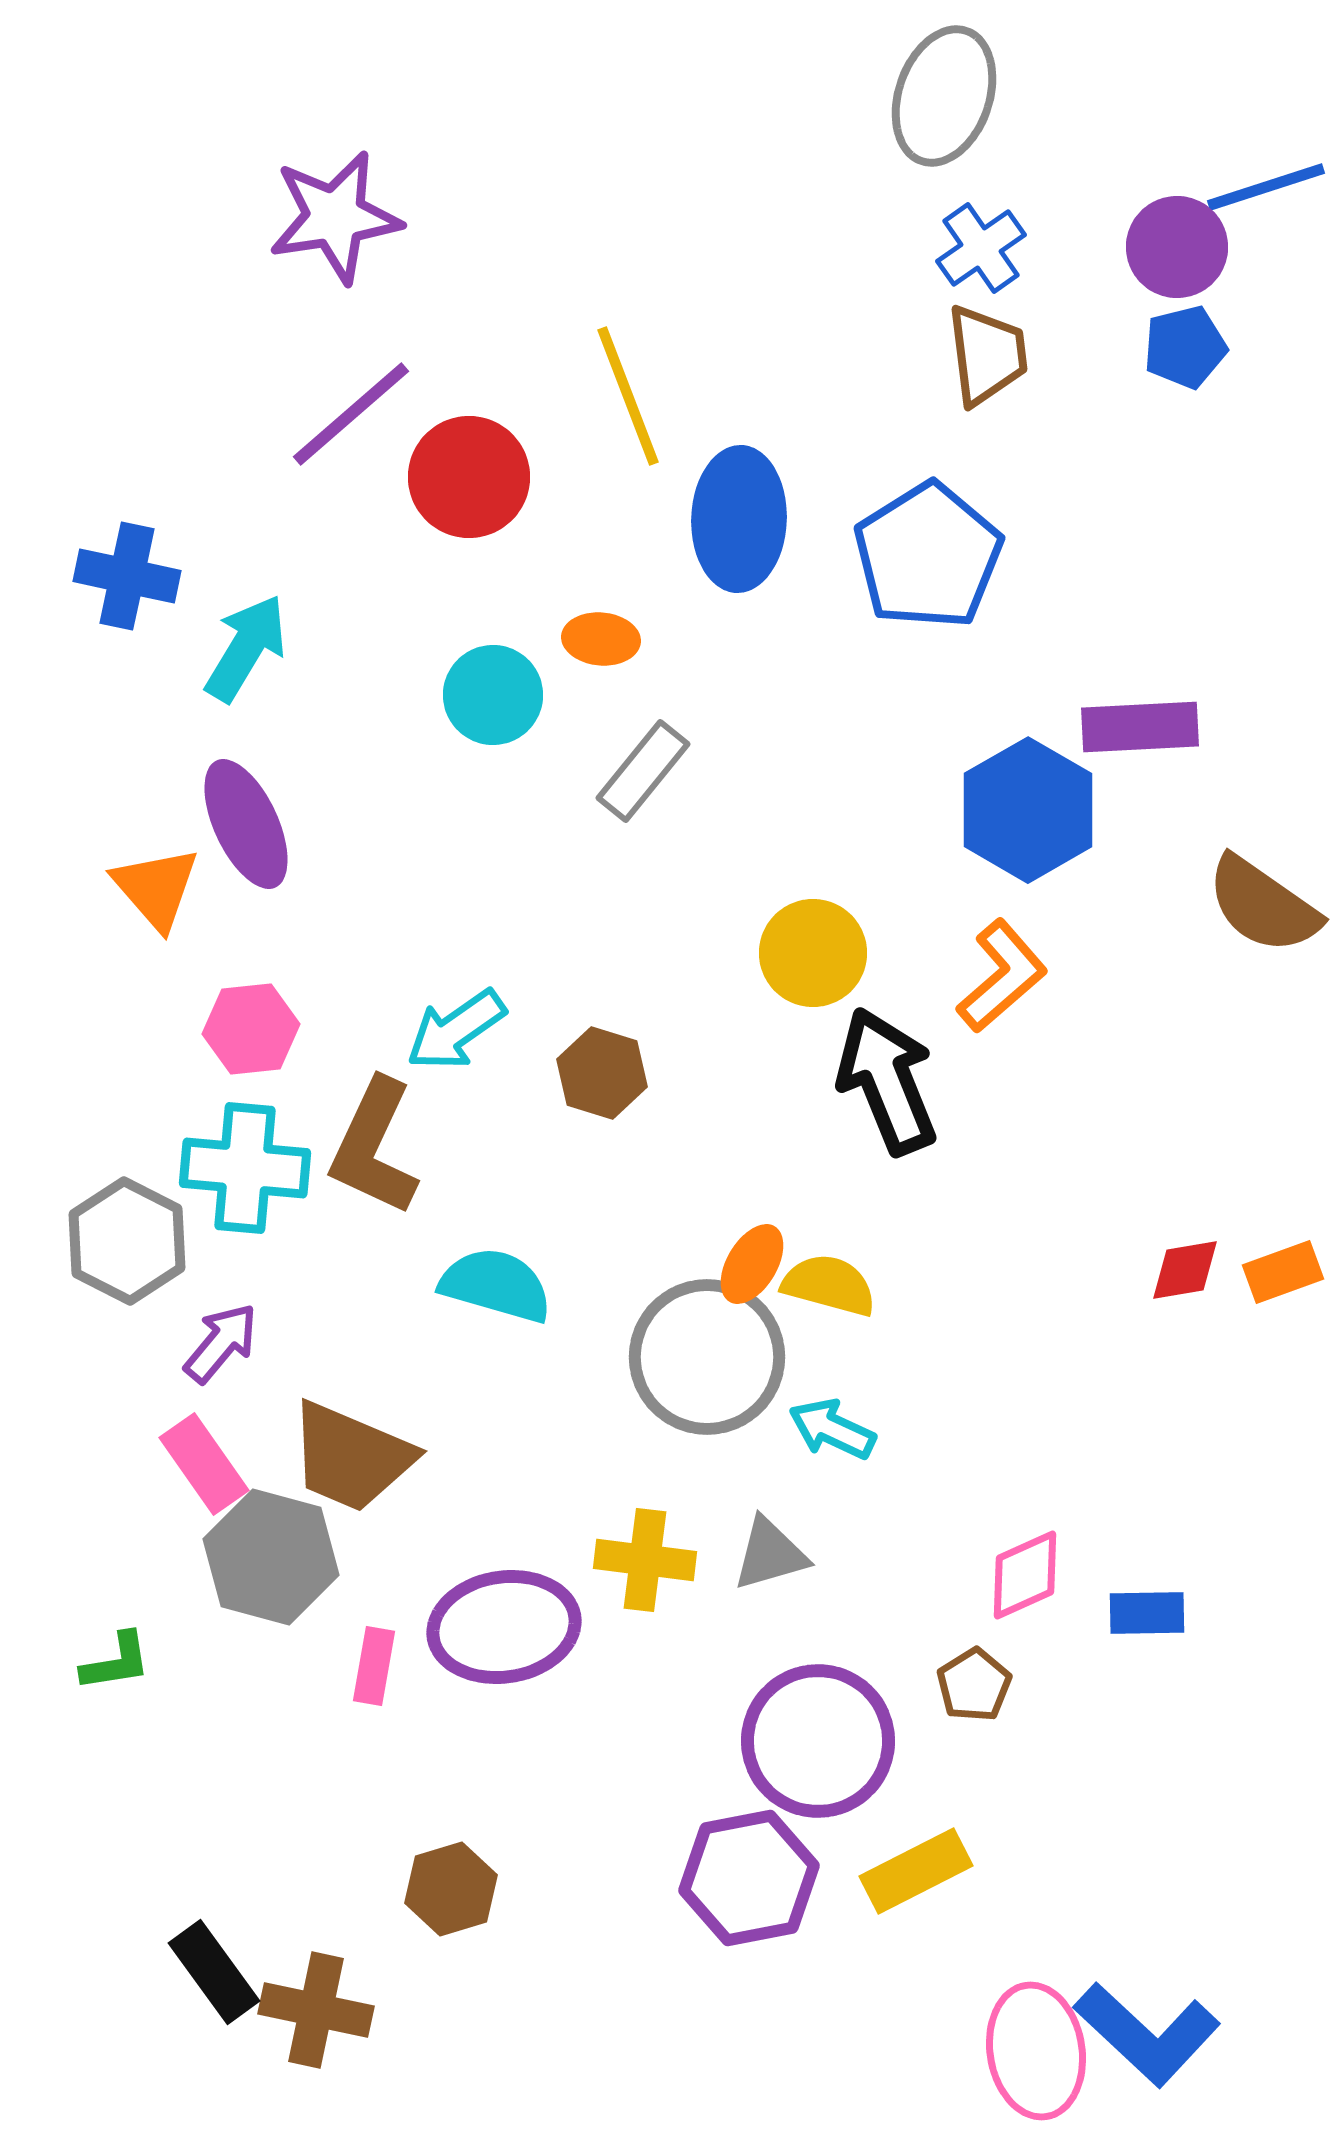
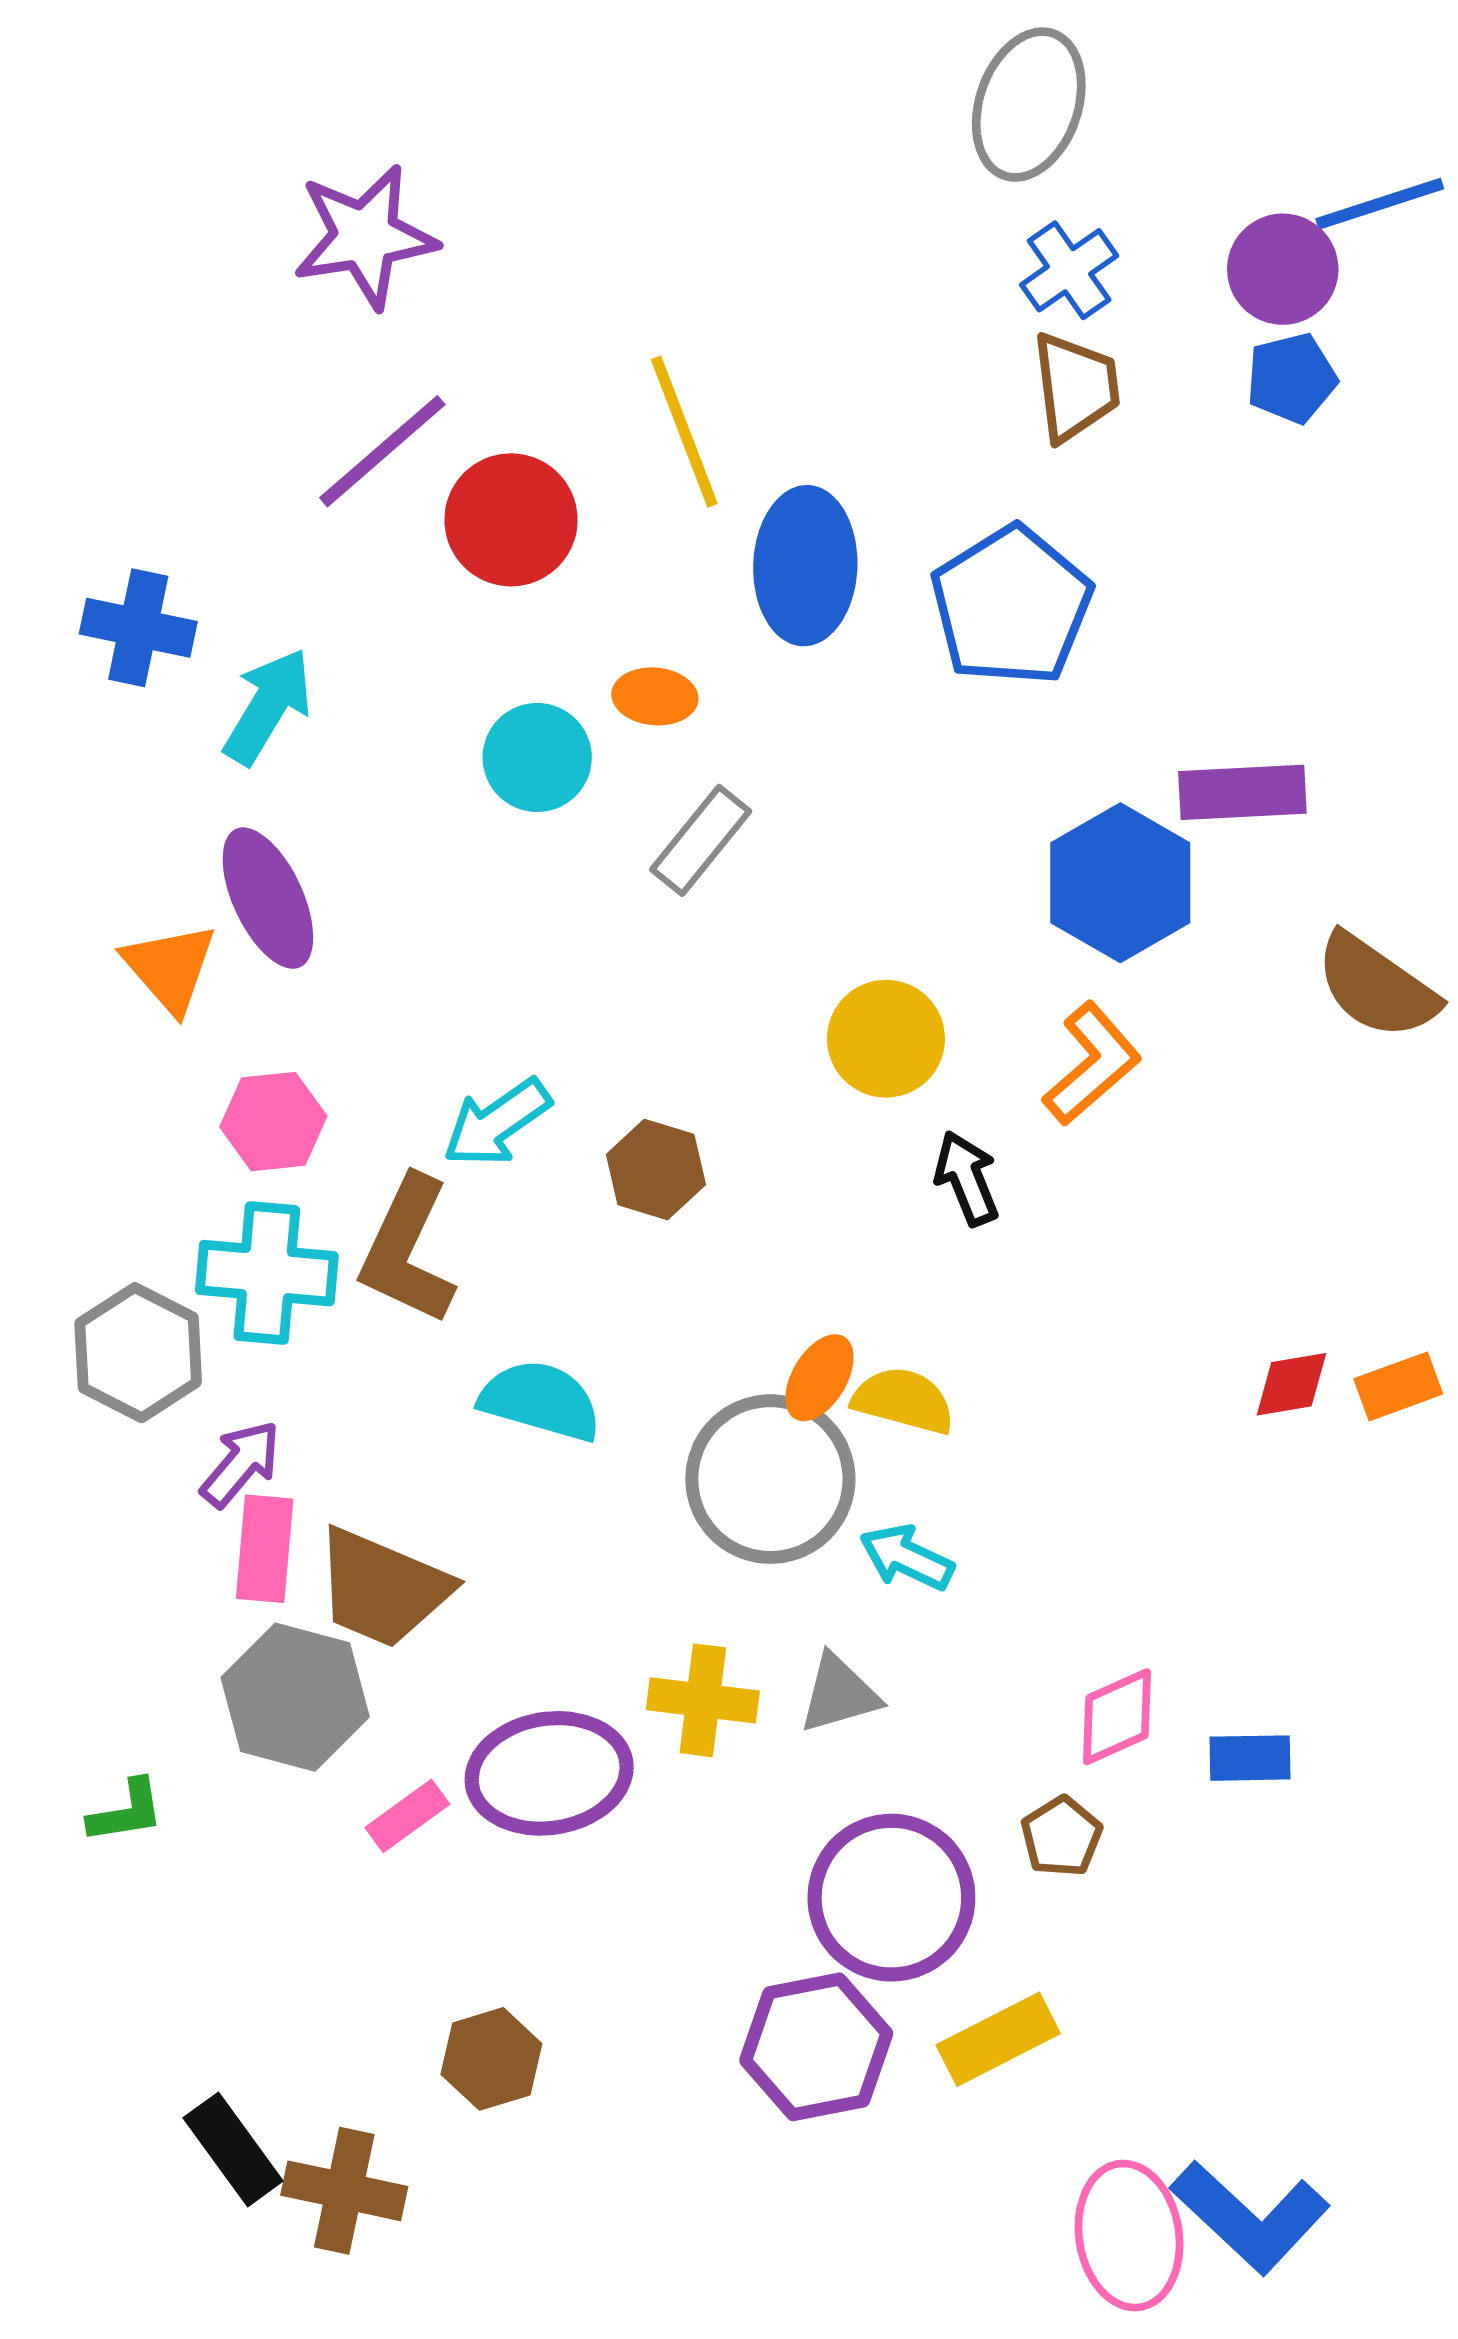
black arrow: (887, 1081) -> (967, 1178), size x0.6
pink rectangle: (204, 1464) -> (265, 1549), moved, turned 40
pink rectangle: (374, 1666) -> (407, 1816), turned 44

